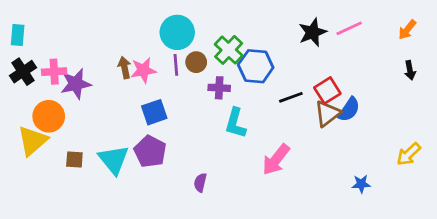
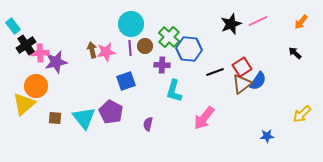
cyan rectangle: (18, 35) -> (13, 26), turned -42
black arrow: (410, 70) -> (295, 53), moved, turned 144
black cross: (23, 72) -> (26, 45), moved
blue square: (154, 112) -> (126, 81), moved
purple semicircle: (200, 183) -> (148, 124), moved

